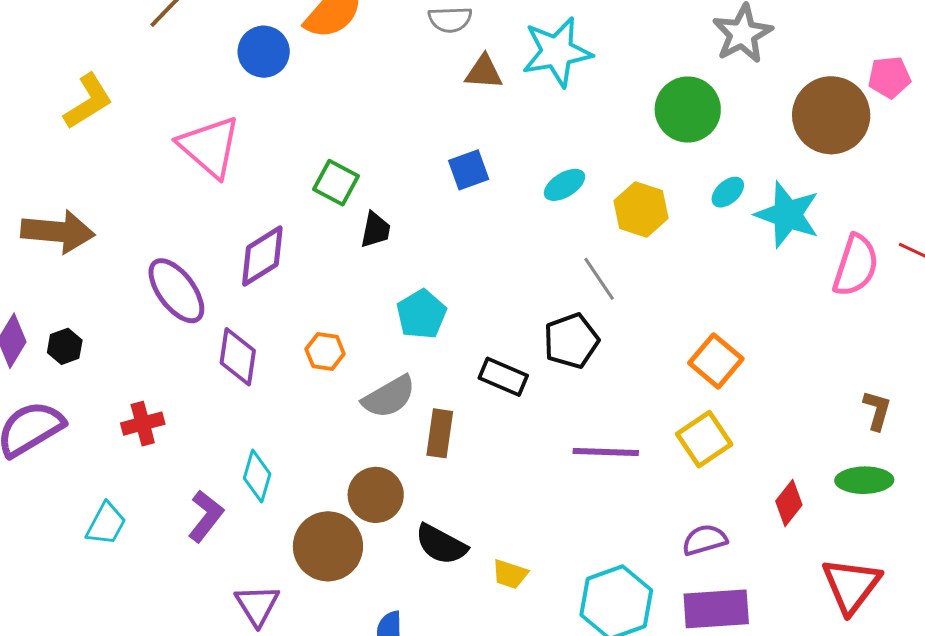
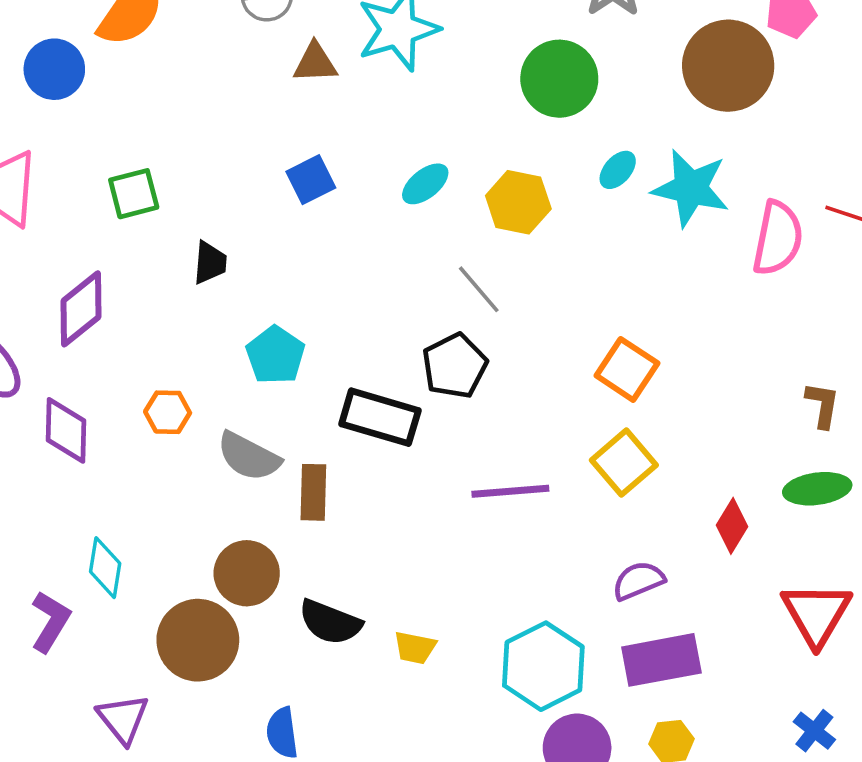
green square: (336, 183) -> (134, 194), moved, turned -36
black rectangle: (503, 377) -> (380, 417), size x1.4
gray semicircle: (389, 397) -> (249, 456), turned 64

